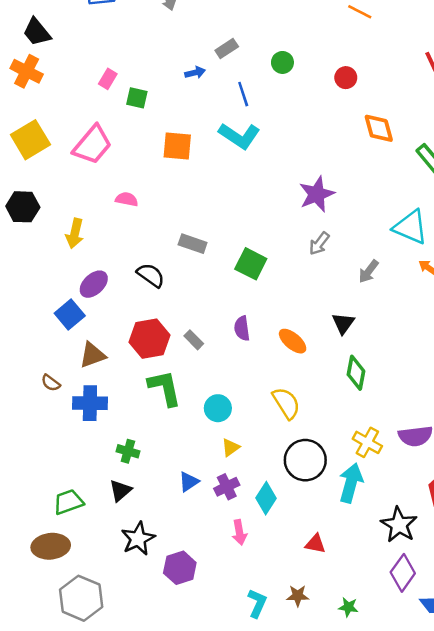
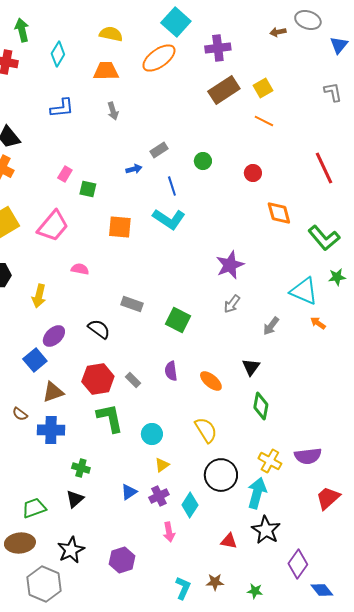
black star: (399, 525) -> (266, 530), moved
black star: (138, 539) -> (71, 550), moved

